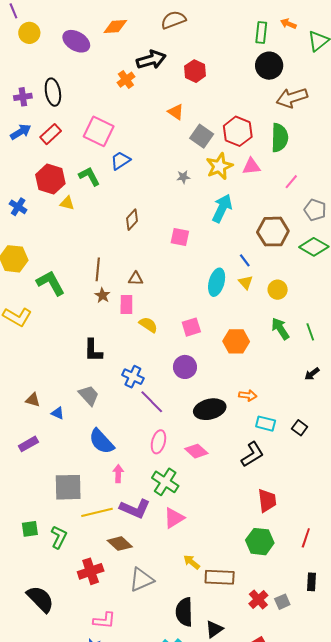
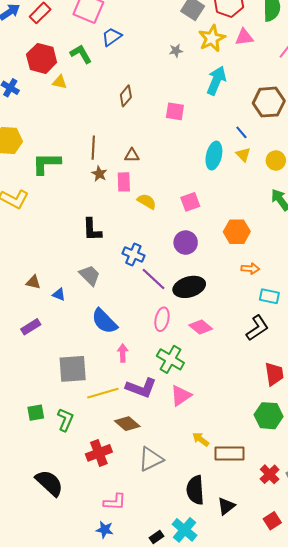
green L-shape: (51, 283) -> (46, 163), turned -60
orange hexagon: (236, 341) -> (237, 232), moved
black ellipse: (210, 409) -> (189, 287), moved

